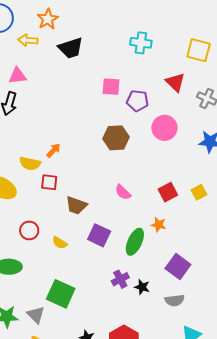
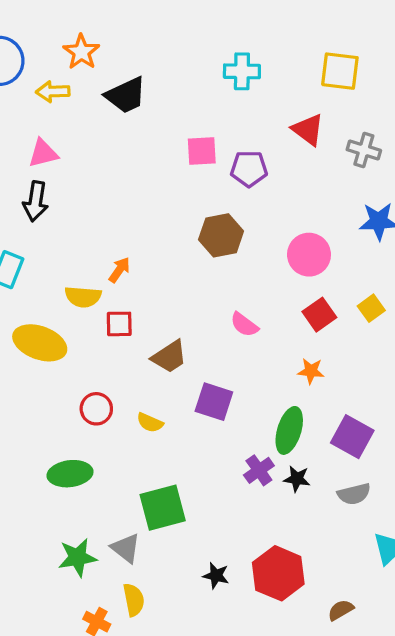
pink circle: (164, 128) -> (309, 255), moved
brown trapezoid: (76, 205) -> (169, 357), turned -45
green ellipse: (135, 242) -> (289, 430), moved
green square: (61, 294) -> (163, 508), turned -32

